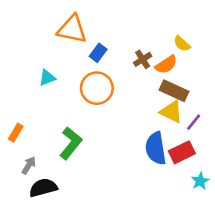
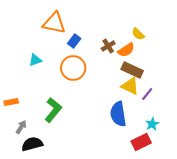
orange rectangle: (16, 133) -> (11, 102), turned 48
red rectangle: (182, 152) -> (141, 142), moved
cyan star: (200, 181) -> (152, 124), moved

